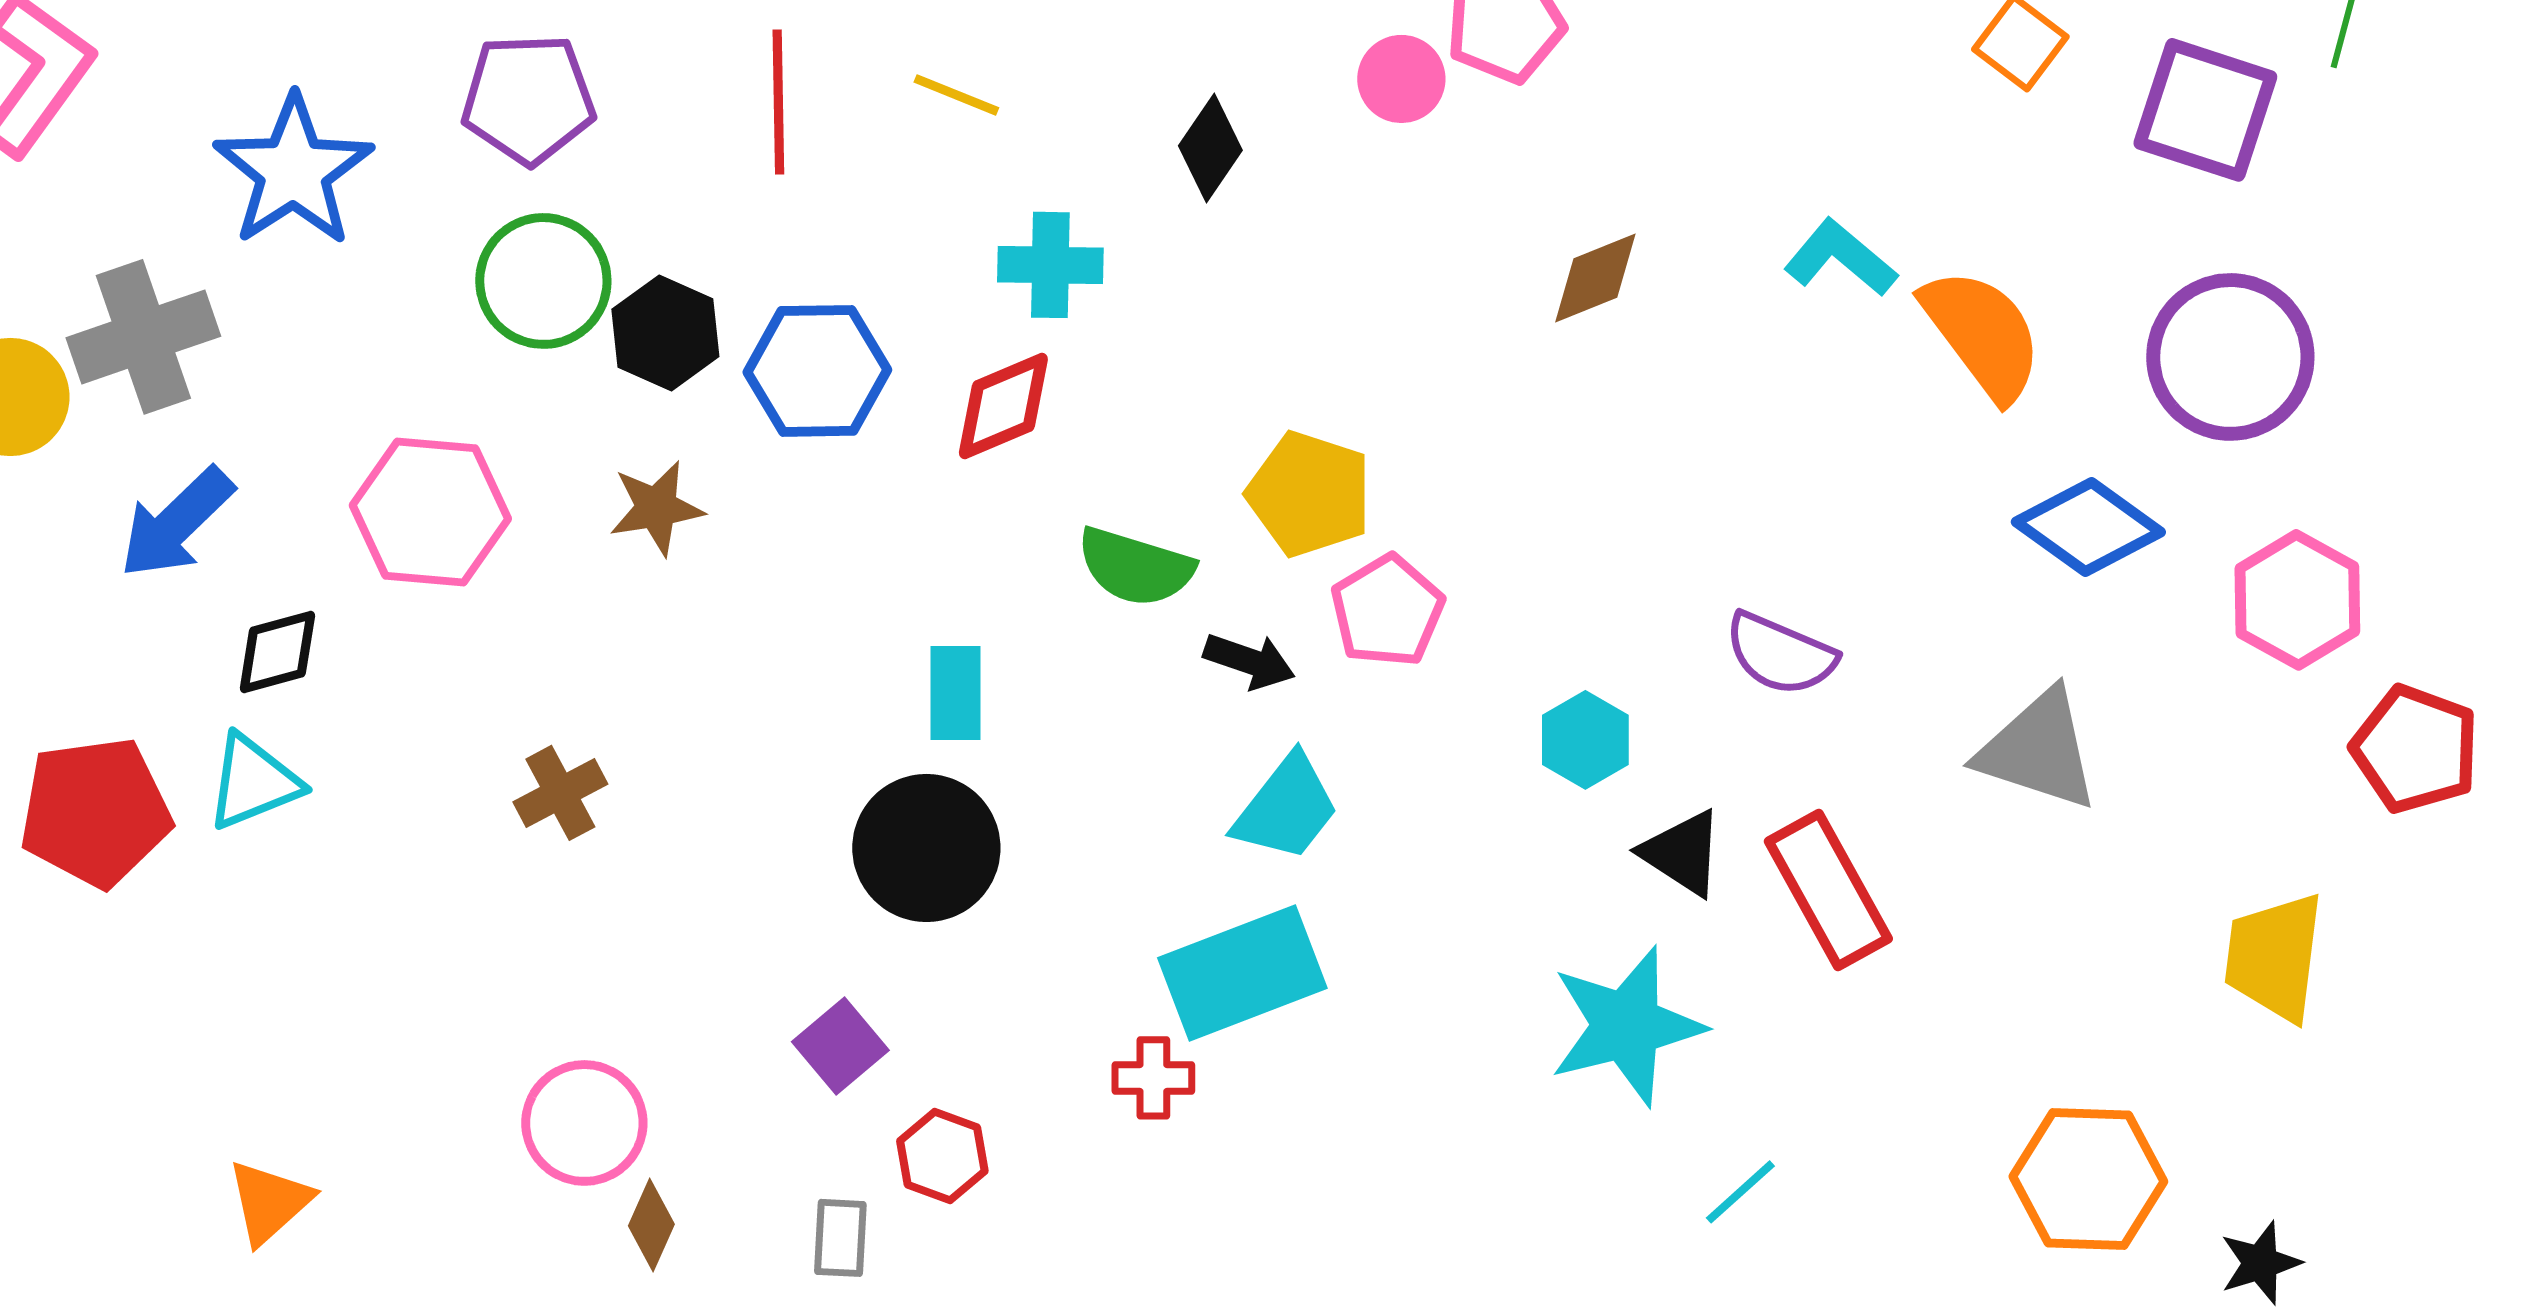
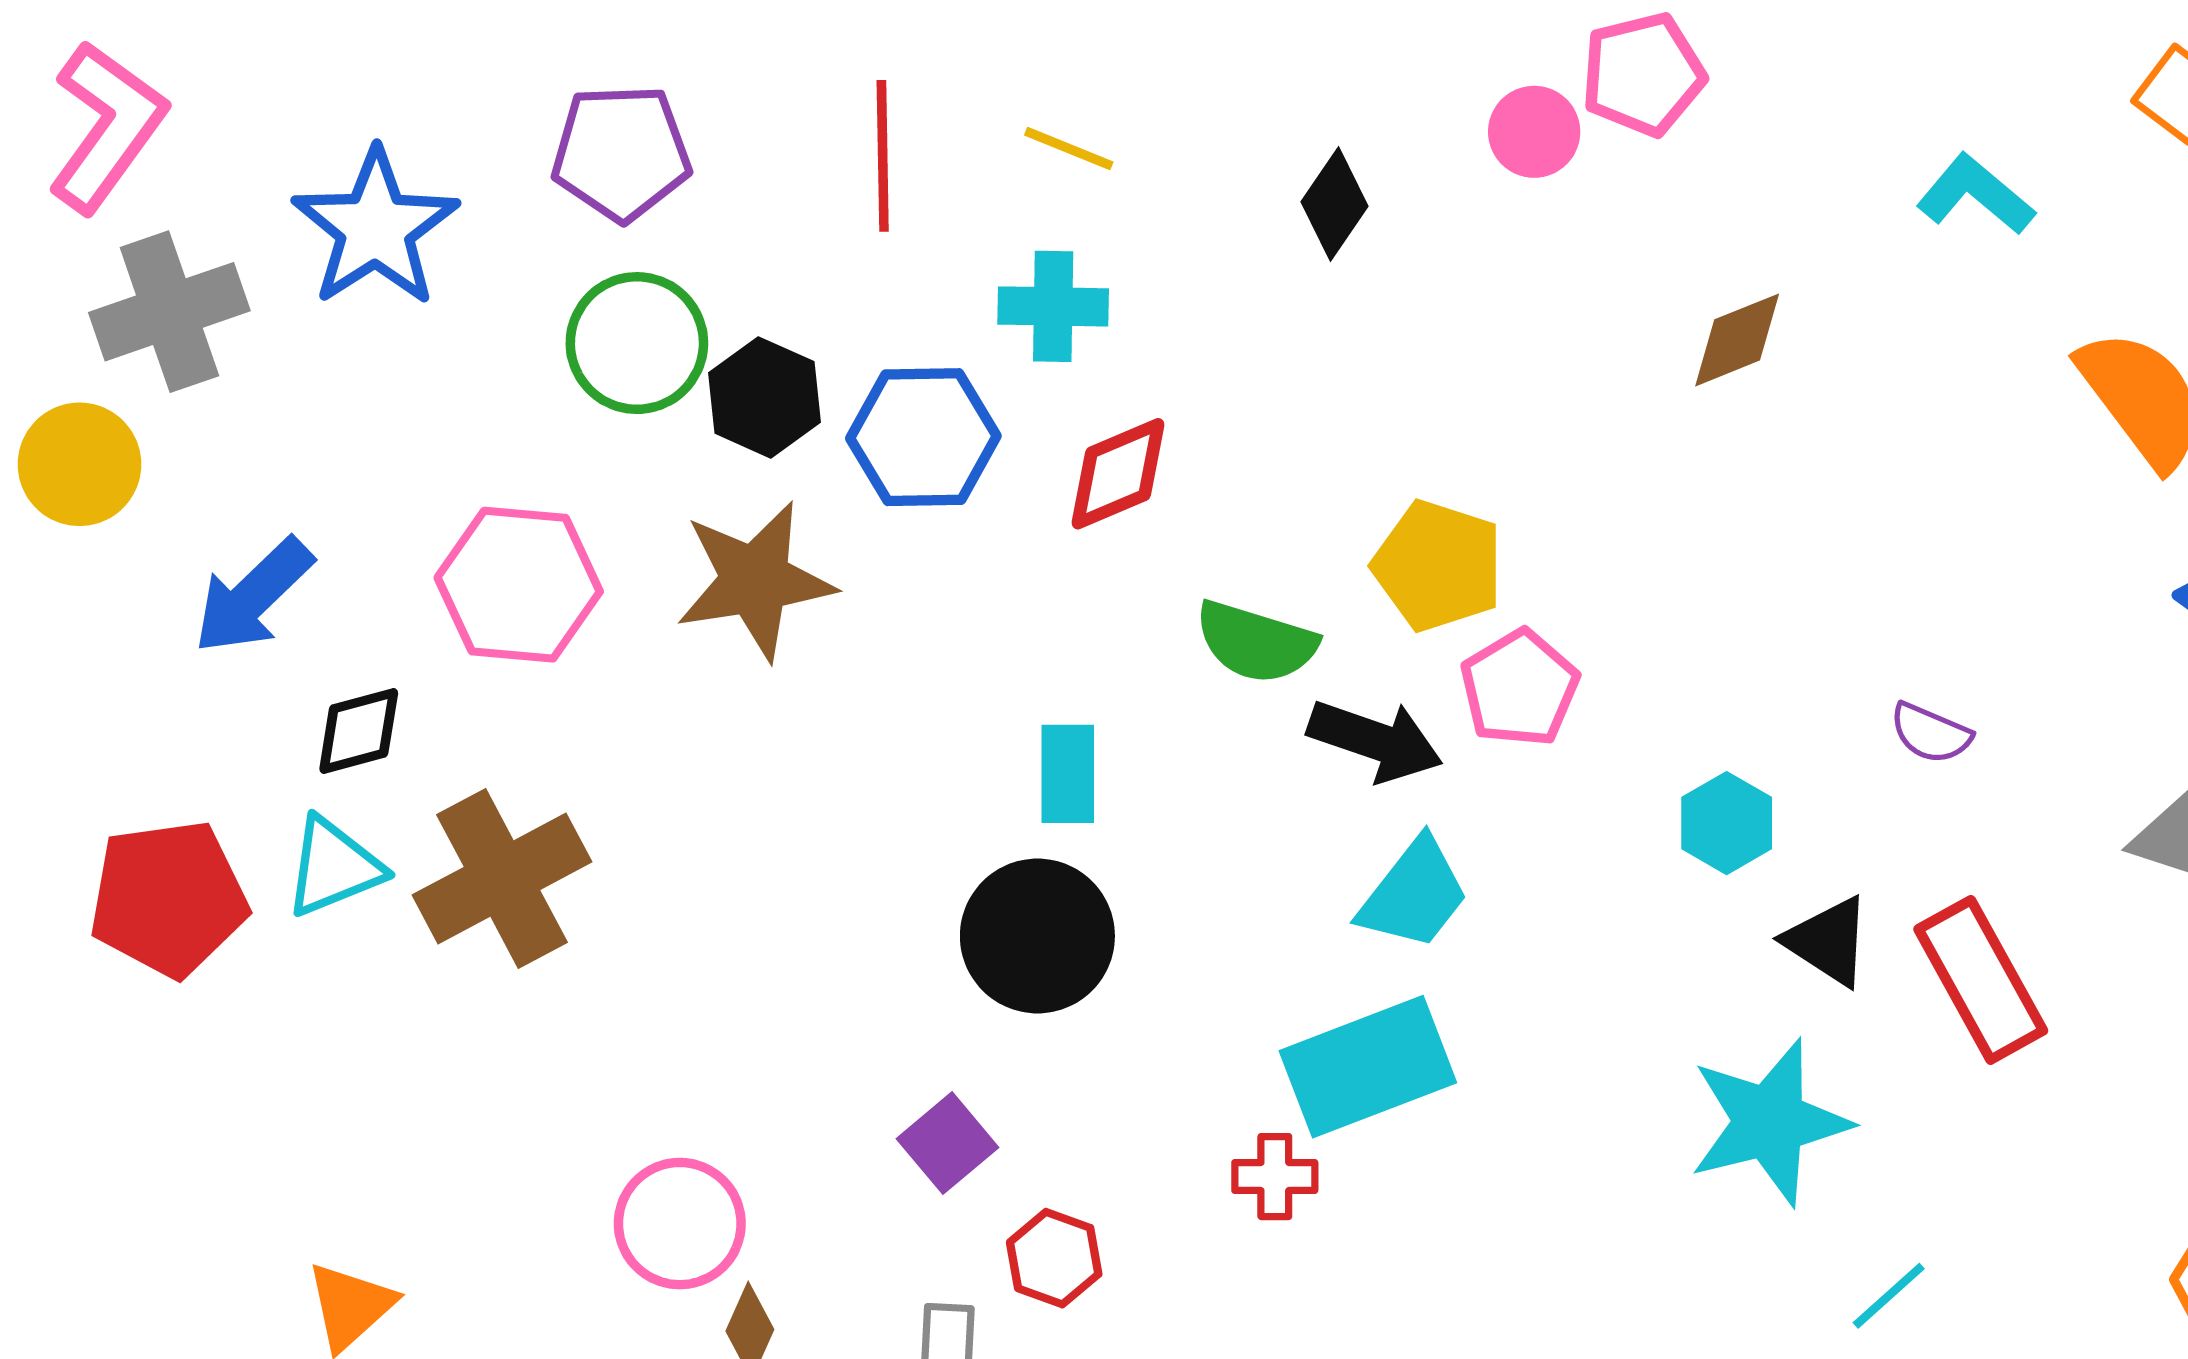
cyan L-shape: (1840, 258) -> (1976, 195), moved
cyan cross: (1050, 265) -> (1053, 306), moved
gray cross: (143, 337) -> (169, 312), moved
brown star: (656, 508) -> (755, 580), size x1.6
purple semicircle: (1780, 654) -> (1931, 733), size x0.7
black arrow: (1249, 661) -> (1375, 740), size x1.4
brown cross: (560, 793) -> (502, 878), moved, size x1.8

